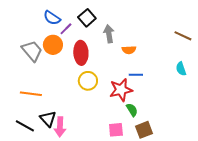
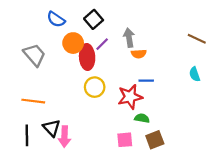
purple line: (66, 29) -> (102, 44), moved
gray arrow: (109, 34) -> (129, 38), moved
orange circle: (53, 45) -> (73, 43), moved
green semicircle: (132, 110) -> (142, 118), turned -48
black line: (25, 126) -> (27, 135), turned 60

